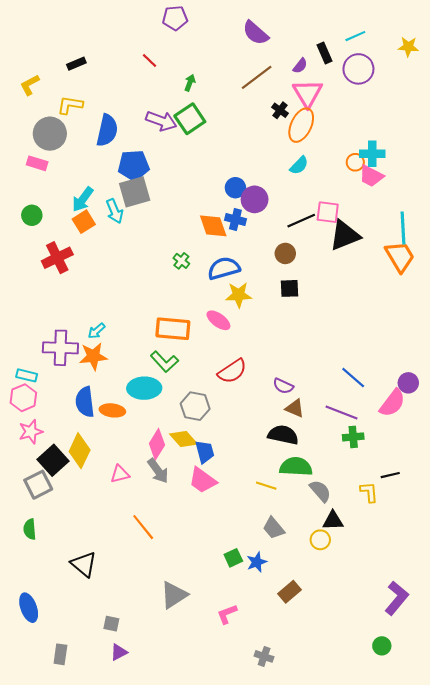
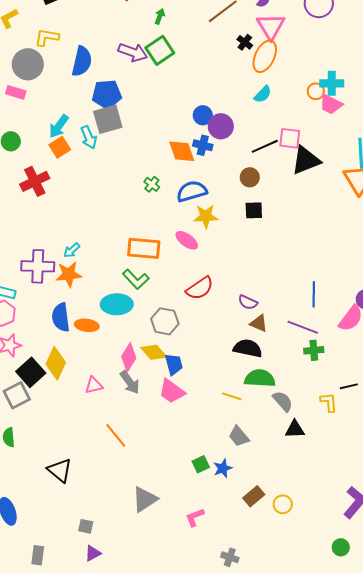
blue line: (353, 378) -> (314, 294), turned 50
yellow circle: (320, 540) -> (283, 504), moved

